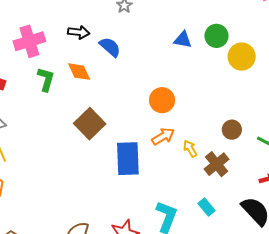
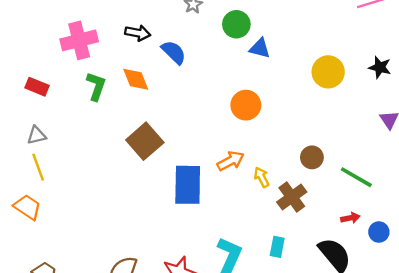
green circle: (216, 36) -> (236, 24), moved
orange circle: (162, 100) -> (246, 105), moved
cyan rectangle: (207, 207) -> (277, 247), turned 48

